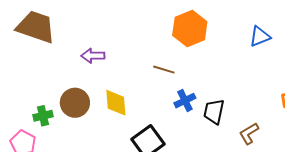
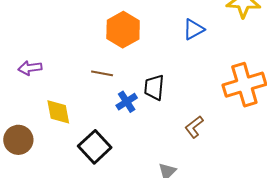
brown circle: (75, 103) -> (18, 140), moved
black trapezoid: (214, 111) -> (154, 87), moved

